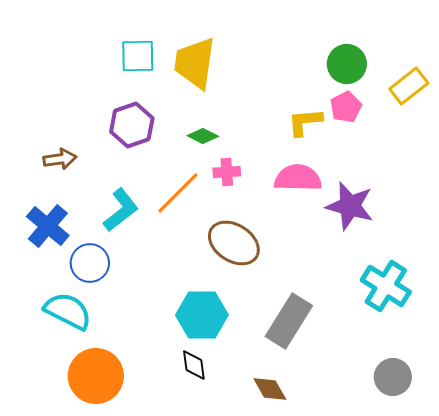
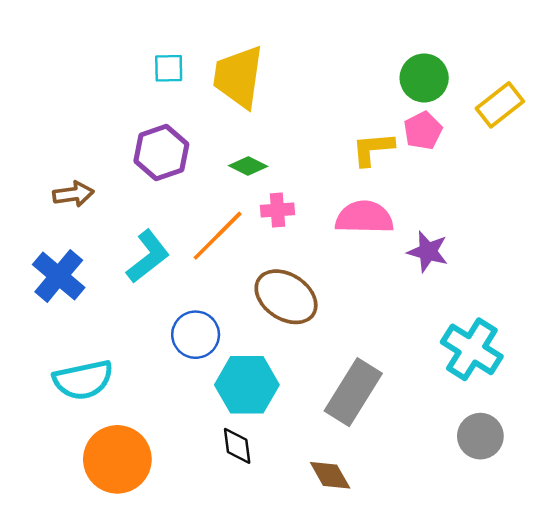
cyan square: (138, 56) -> (169, 68), size x0.7
purple star: (350, 206) -> (428, 252), size x0.7
blue circle: (90, 263) -> (196, 335), moved
cyan semicircle: (68, 311) -> (83, 380), turned 141
gray circle: (393, 377) -> (480, 436), moved

